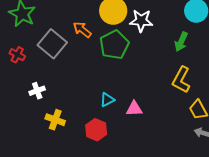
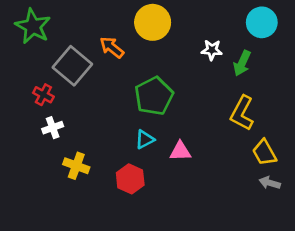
white star: (141, 21) -> (212, 50), moved, size x0.7
green pentagon: (114, 45) -> (154, 96), moved
red cross: (17, 55) -> (43, 95), moved

